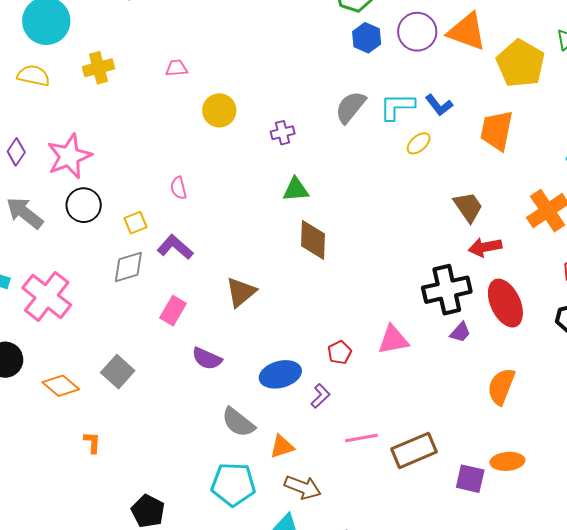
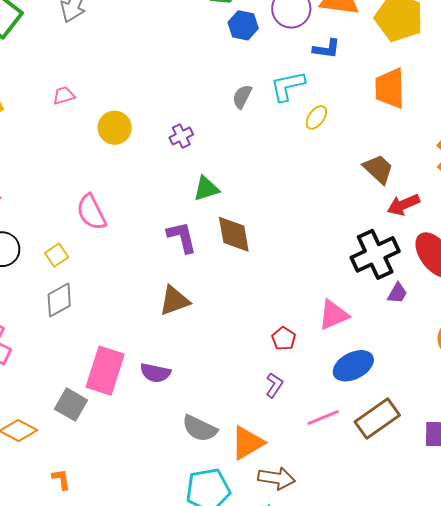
blue L-shape: (439, 105) -> (327, 49), moved, turned -32
gray semicircle: (350, 107) -> (242, 97), size x0.7
pink semicircle: (179, 188) -> (91, 212), size x1.6
purple L-shape: (175, 247) -> (182, 237), moved, turned 48
brown triangle: (241, 292) -> (174, 301), turned 32
pink rectangle: (173, 311) -> (105, 371), moved, size x1.6
blue ellipse: (280, 374) -> (353, 366), moved
orange triangle: (282, 447) -> (247, 443), size x1.4

